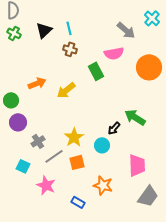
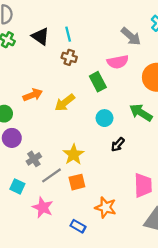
black triangle: (44, 30) -> (40, 36), turned -42
green arrow: (135, 117) -> (141, 113), moved
cyan circle: (102, 145) -> (104, 118), moved

